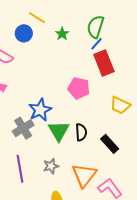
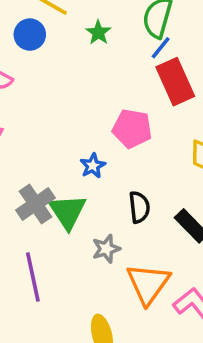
blue star: (40, 110) -> (93, 166), moved, size x0.6
green triangle: (59, 131) -> (68, 212), moved
gray star: (51, 166) -> (106, 249), moved

